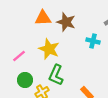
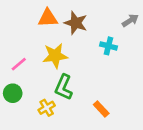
yellow star: (49, 49) -> (55, 56), turned -30
green circle: (25, 80) -> (13, 93), moved

